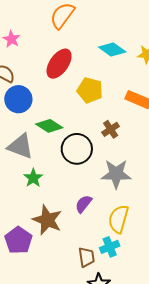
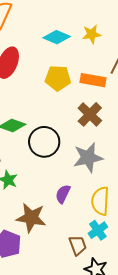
yellow pentagon: (90, 90) -> (58, 78), moved
brown cross: (111, 129) -> (90, 114), moved, size x1.4

